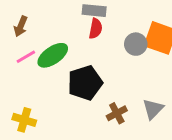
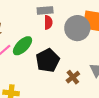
gray circle: (136, 44) -> (77, 28), size x1.6

